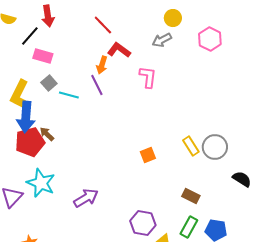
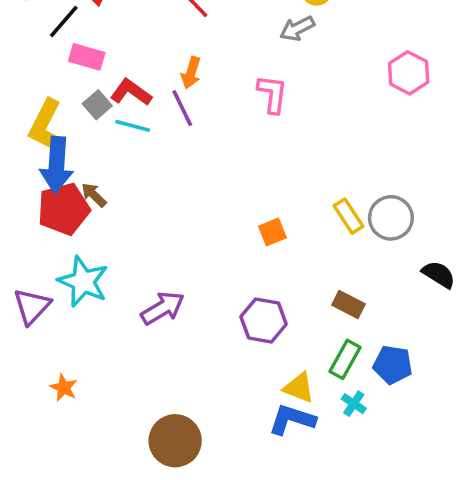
pink hexagon: (210, 39) -> (409, 73), moved
red L-shape: (119, 50) -> (131, 92), moved
purple hexagon: (143, 223) -> (264, 320), moved

